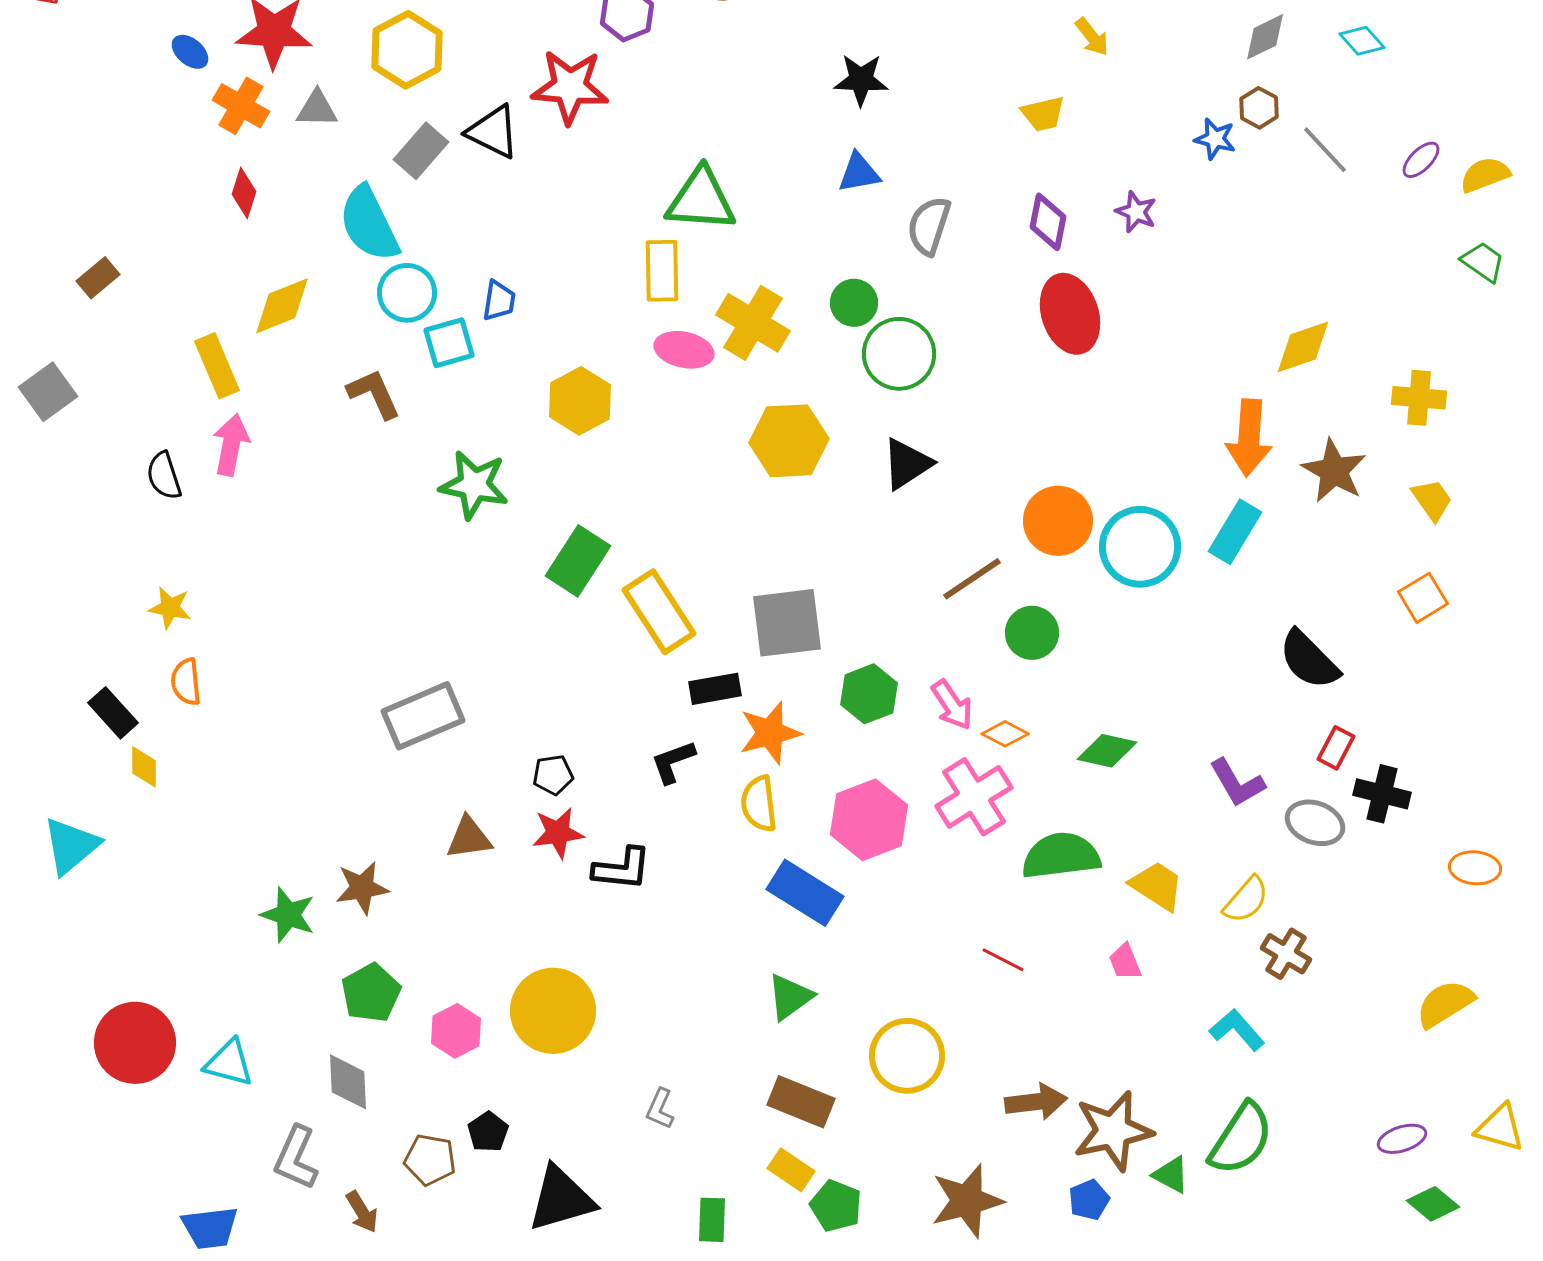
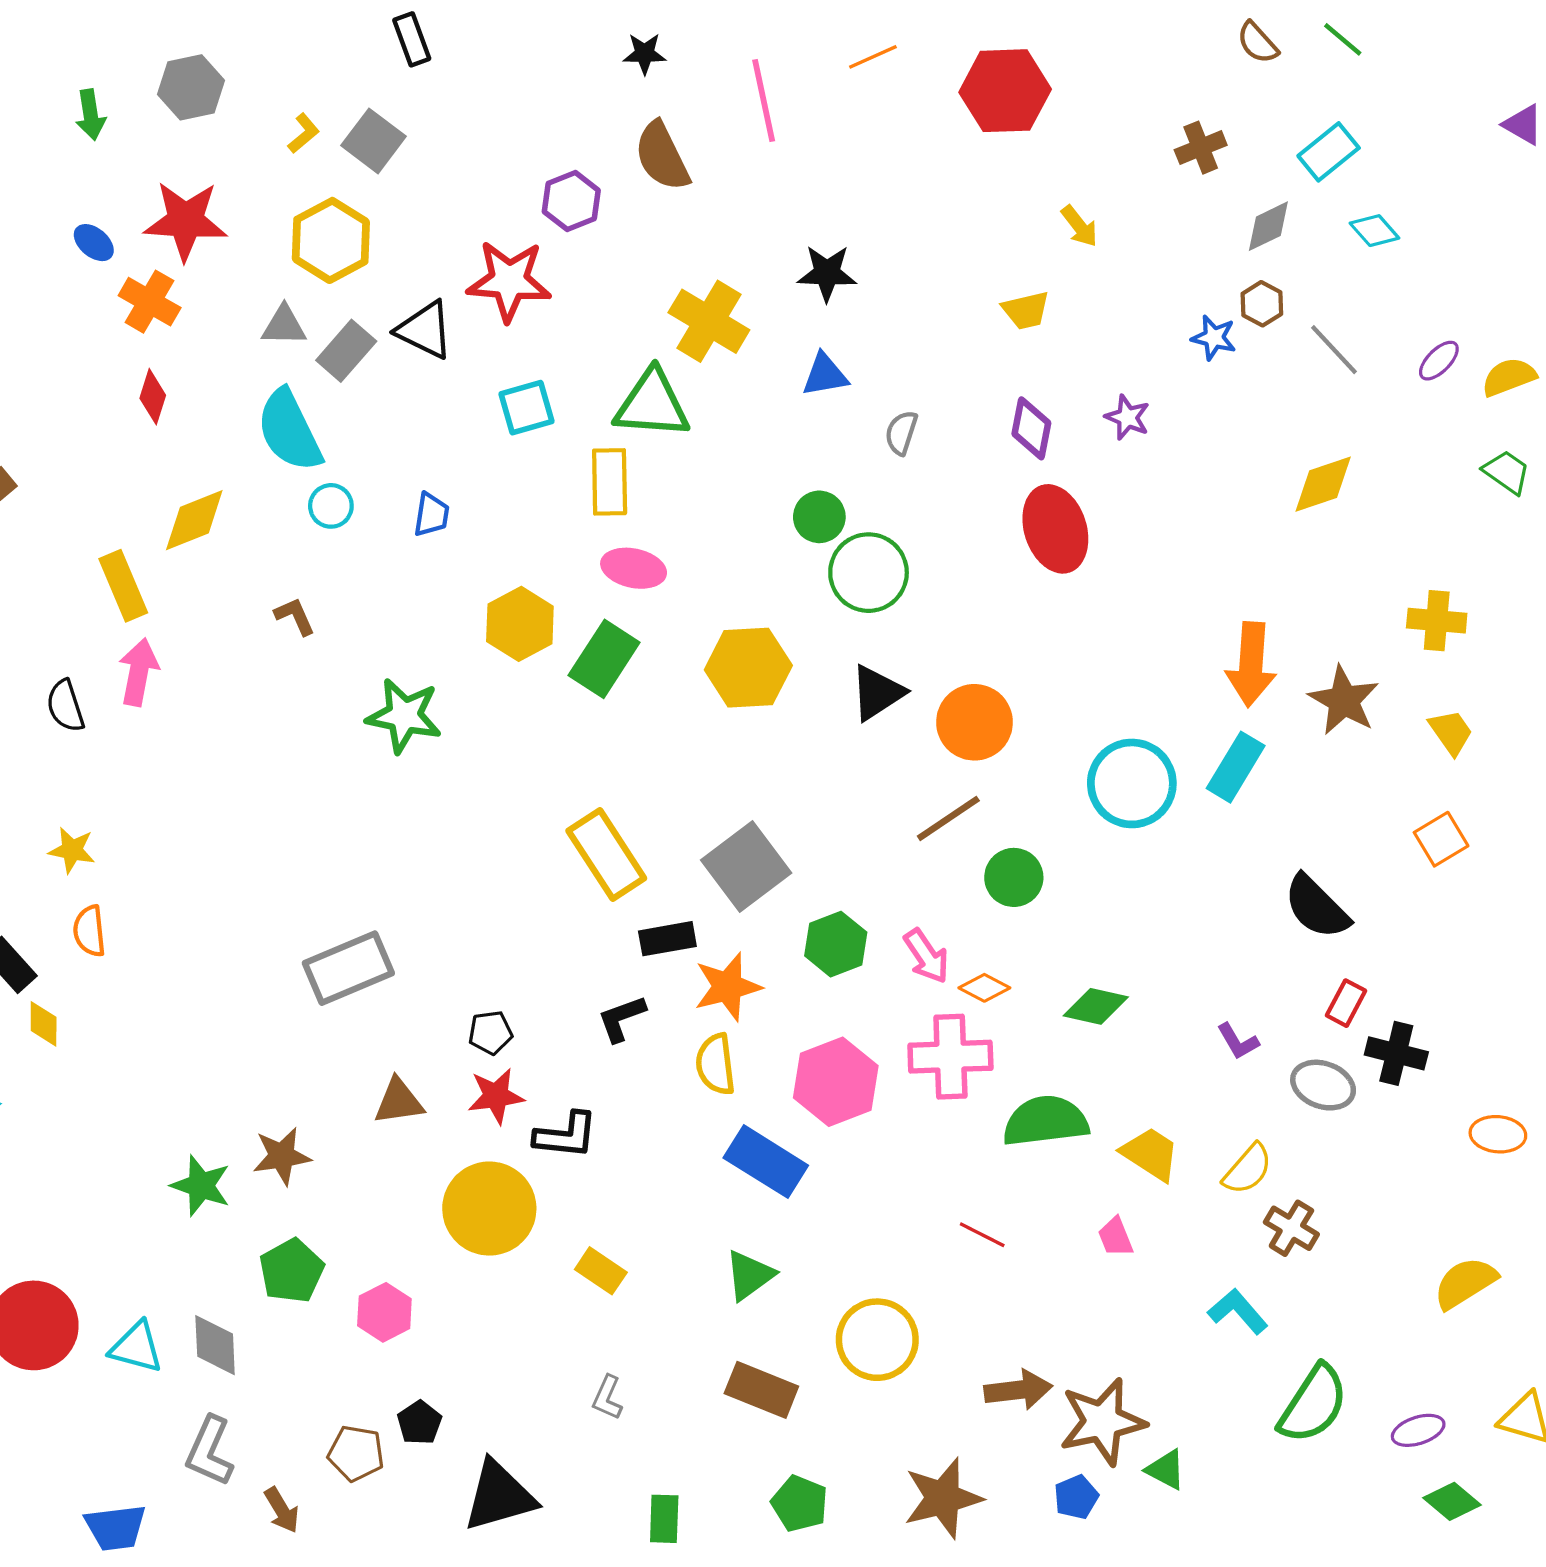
gray triangle: (317, 109) -> (284, 326), moved
gray semicircle: (929, 226) -> (901, 433), size x0.7
cyan circle: (407, 293) -> (331, 506), size x0.7
yellow cross: (753, 323) -> (709, 321), moved
cyan square: (449, 343) -> (526, 408), moved
yellow diamond: (1303, 347) -> (1323, 484), moved
brown L-shape: (374, 394) -> (295, 616), size x0.7
orange circle: (1058, 521) -> (975, 722), moved
green rectangle: (578, 561) -> (604, 659), moved
gray square: (787, 623) -> (746, 867), turned -30
purple L-shape: (1237, 783) -> (1238, 1041), size x0.7
pink cross: (974, 797) -> (950, 1057), turned 30
yellow circle: (553, 1011) -> (489, 1209), moved
gray diamond: (348, 1082) -> (215, 1345), moved
green semicircle: (1241, 1139) -> (1313, 1404), moved
yellow rectangle: (791, 1170) -> (601, 1271), moved

